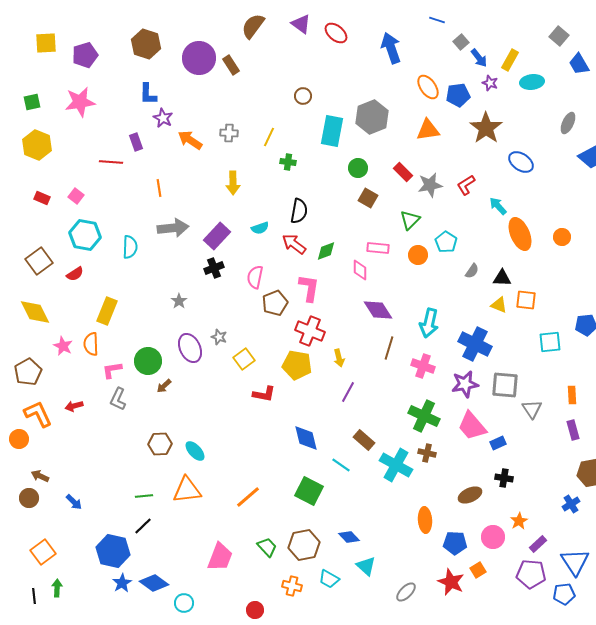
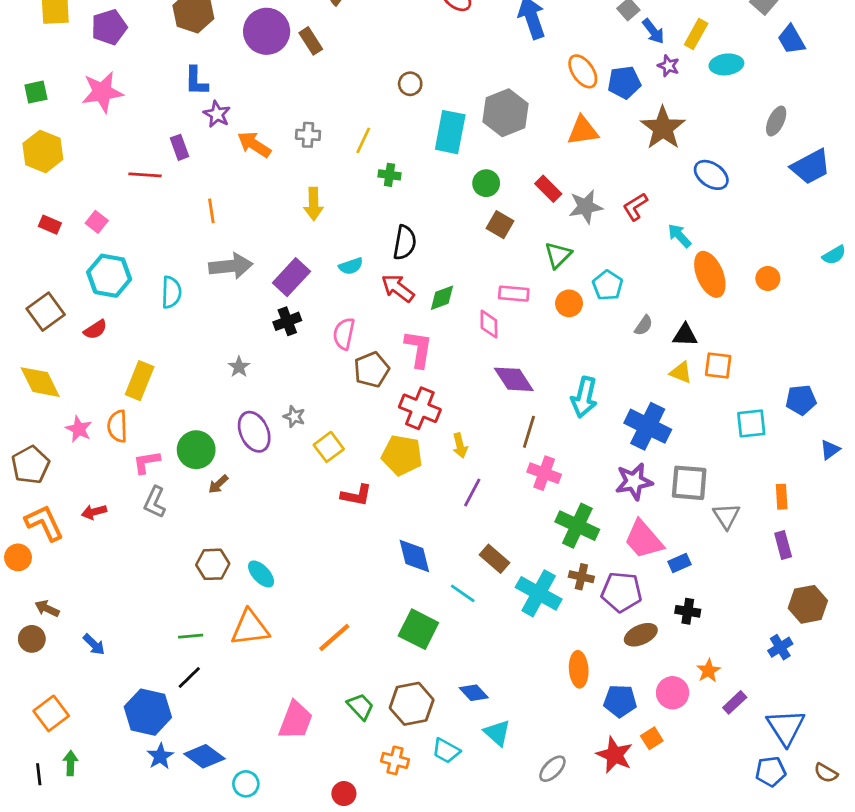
pink cross: (423, 366) -> (544, 473), moved
purple pentagon: (531, 574) -> (621, 592), moved

